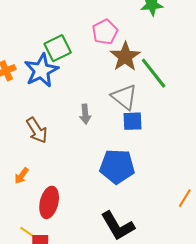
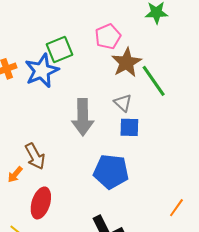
gray triangle: (124, 97) -> (123, 103), size x0.7
gray arrow: (85, 114) -> (83, 117), size x1.8
brown arrow: (37, 130) -> (35, 156), moved

